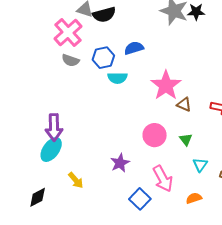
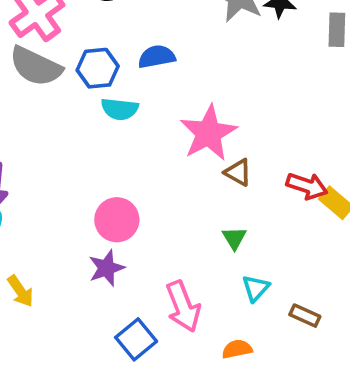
gray semicircle: (70, 60) -> (36, 66), size x1.6
pink circle: (155, 135) -> (117, 220), moved

